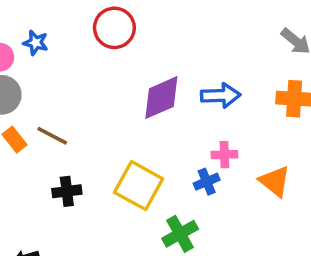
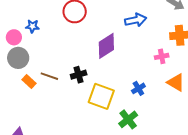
blue arrow: (221, 95) -> (136, 20), moved
pink cross: (224, 155) -> (162, 56), moved
black cross: (67, 191) -> (79, 75), moved

